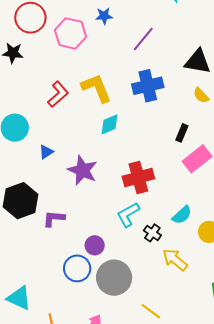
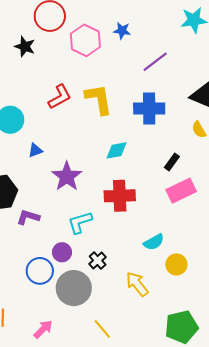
cyan diamond: (110, 124) -> (116, 150), moved
cyan L-shape: (128, 215) -> (80, 222), moved
black cross: (152, 233) -> (98, 261), moved

